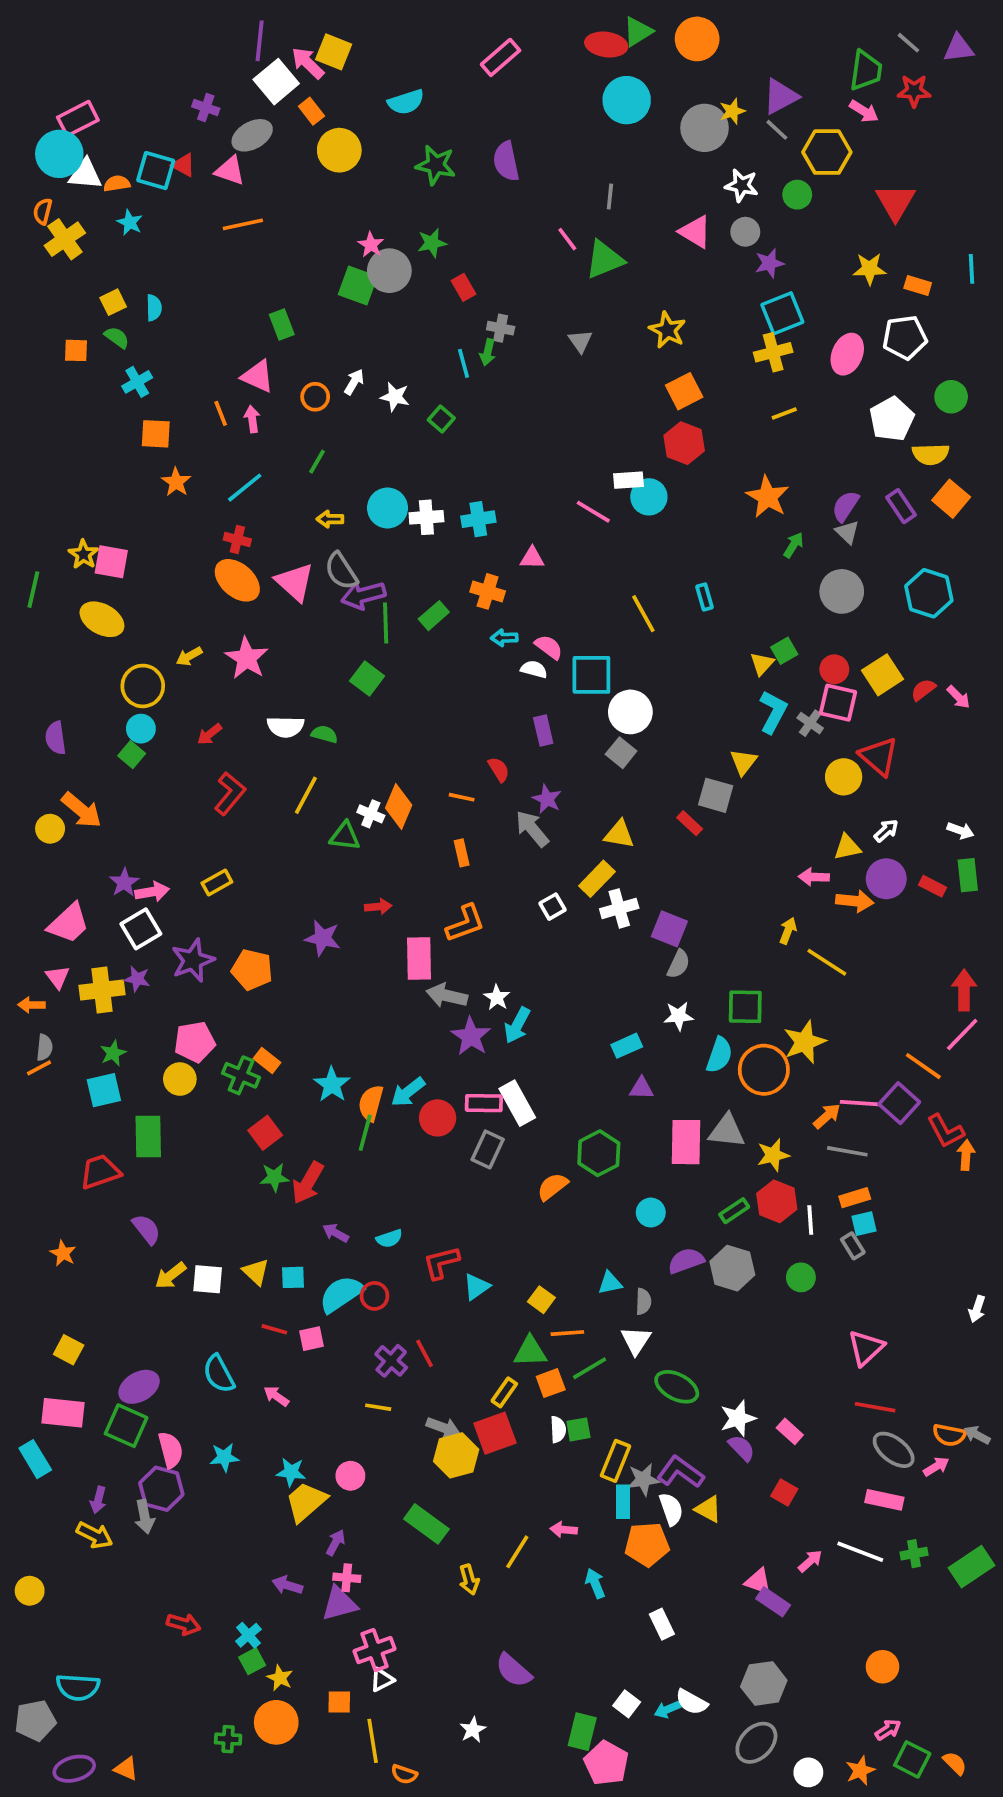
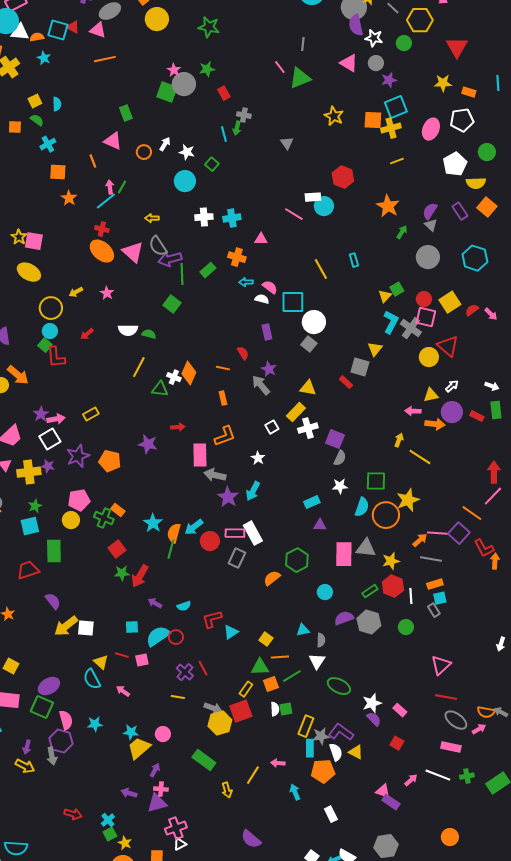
purple semicircle: (506, 161) -> (356, 25), moved
gray triangle: (580, 341) -> (287, 143), moved
orange square: (684, 391) -> (373, 120), moved, turned 30
pink arrow: (252, 419) -> (110, 187), moved
green line: (317, 462) -> (122, 187), moved
cyan circle: (387, 508) -> (185, 181), moved
pink star: (247, 658) -> (107, 293), size x0.6
gray cross: (810, 723) -> (411, 328), size x1.5
red L-shape: (230, 794) -> (56, 357), moved, turned 135
white star: (497, 997) -> (258, 458), moved
yellow triangle: (256, 1272) -> (101, 662), moved
yellow arrow: (171, 1276) -> (66, 626), size x1.4

